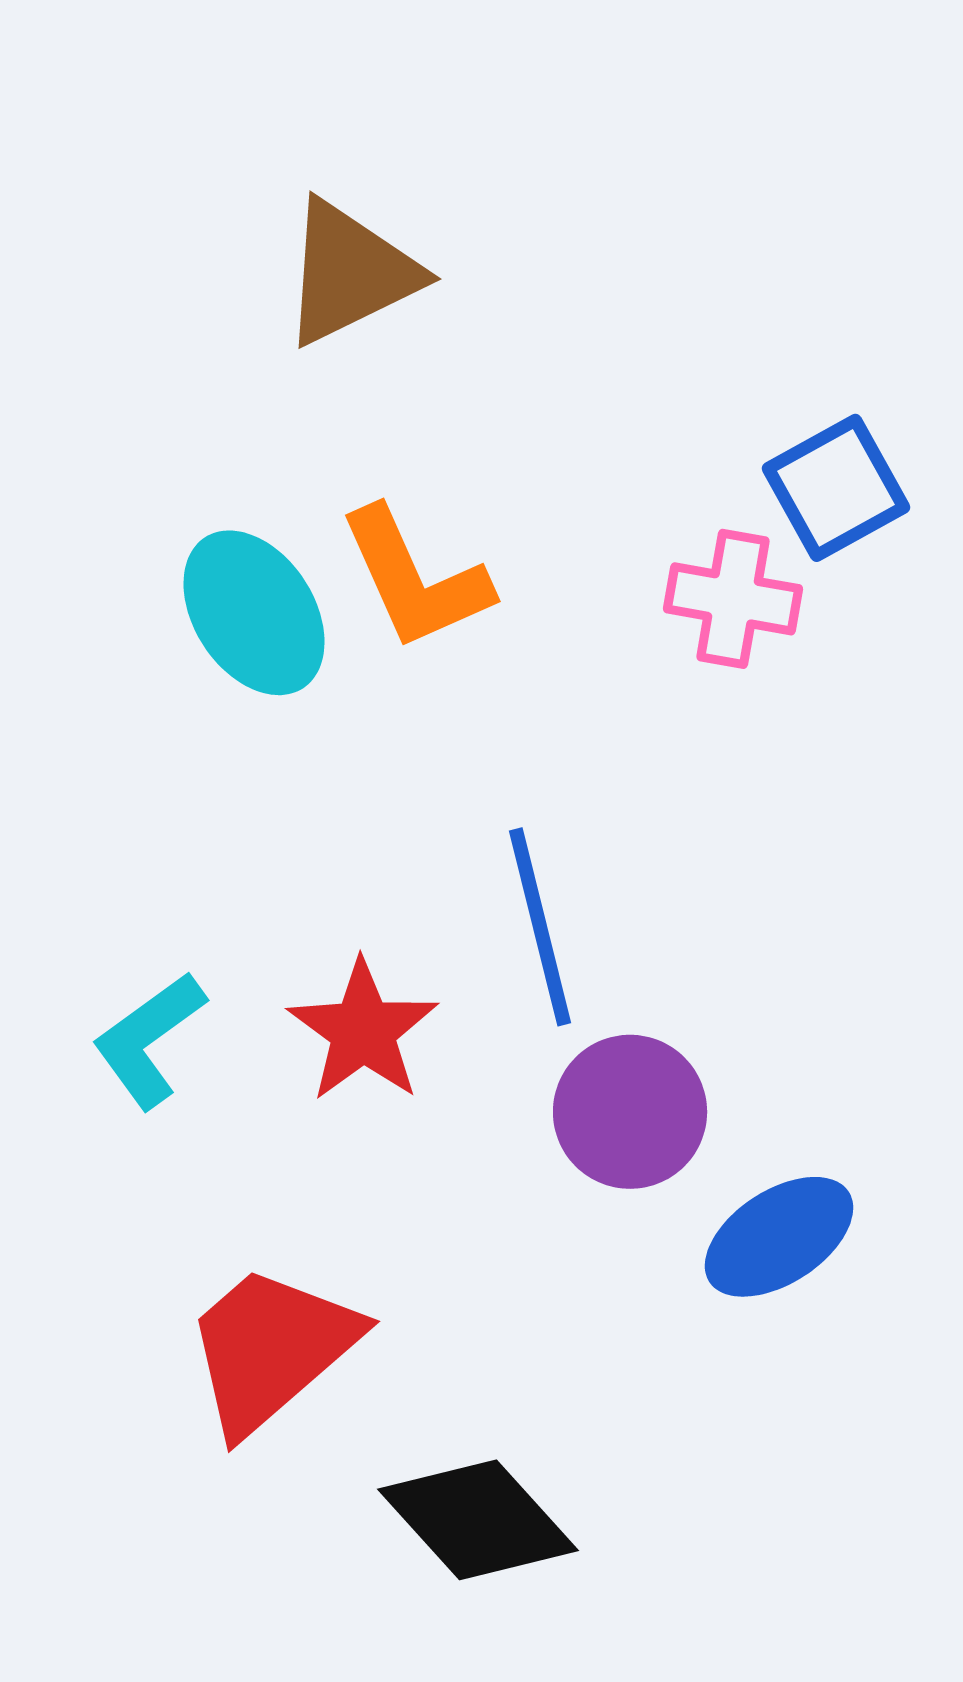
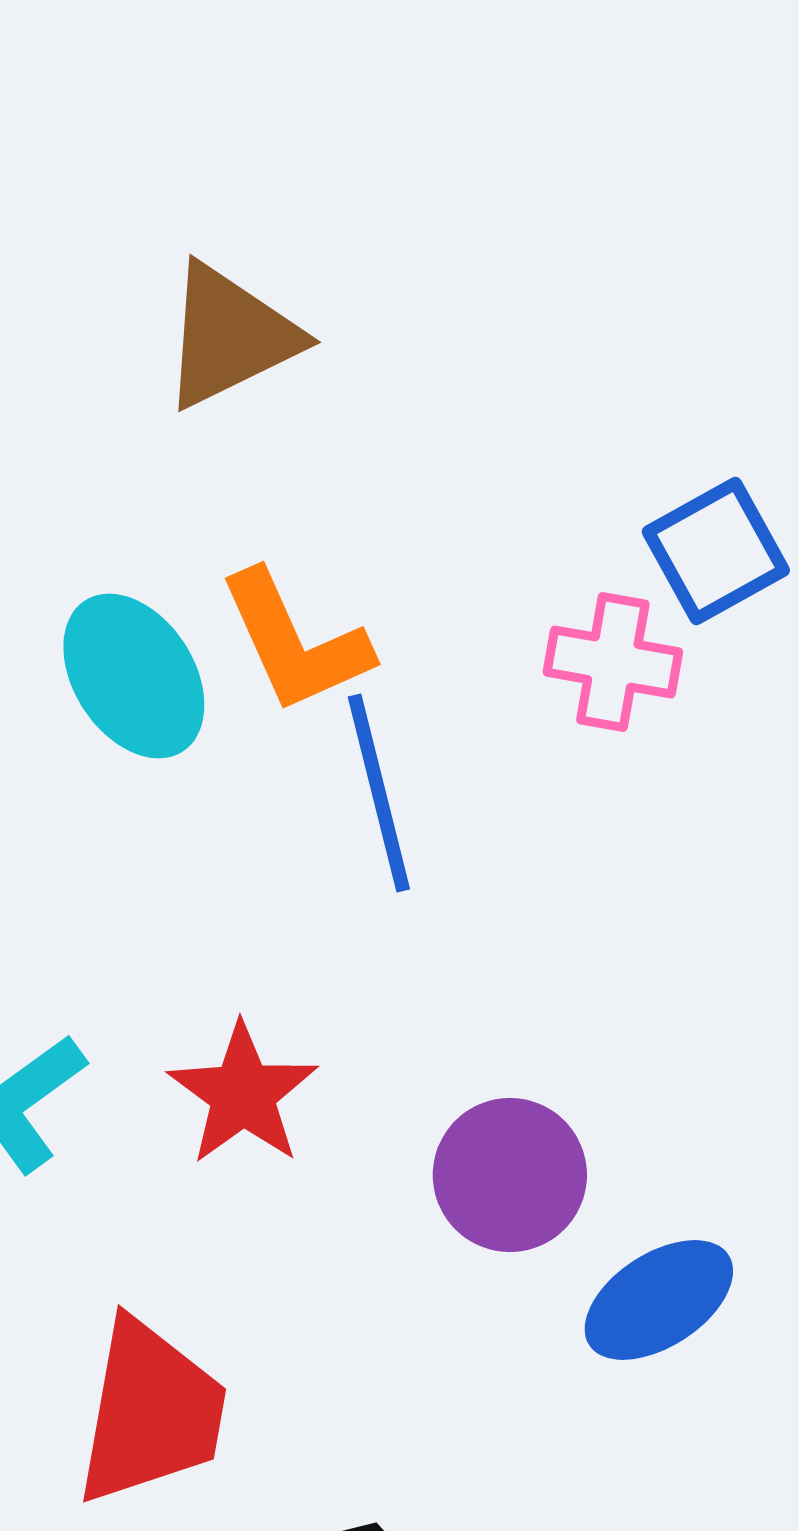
blue line: (540, 927) -> (379, 793), moved
red trapezoid: (271, 1349) -> (151, 1412), turned 141

